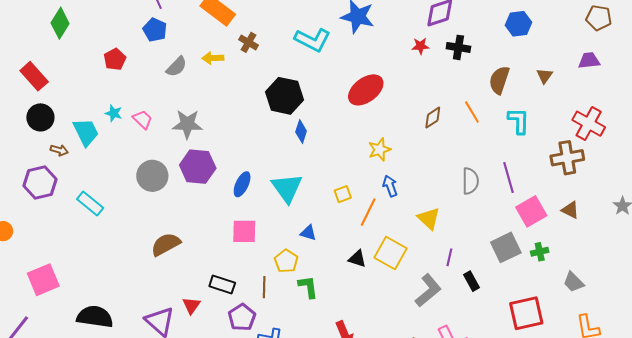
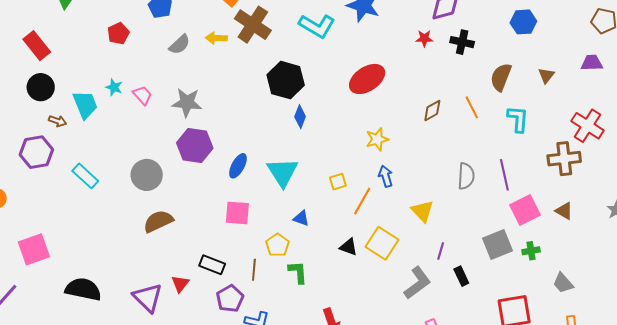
brown cross: (249, 42) -> (253, 25), size x1.8
gray circle: (152, 176) -> (147, 175), moved

